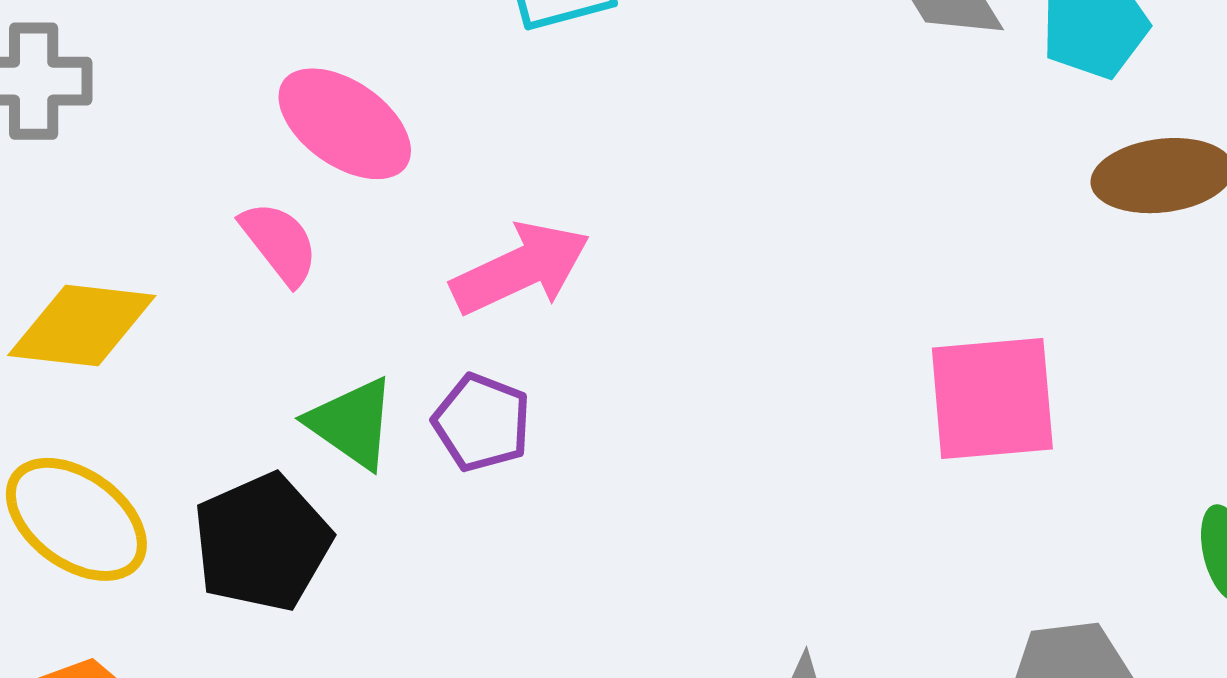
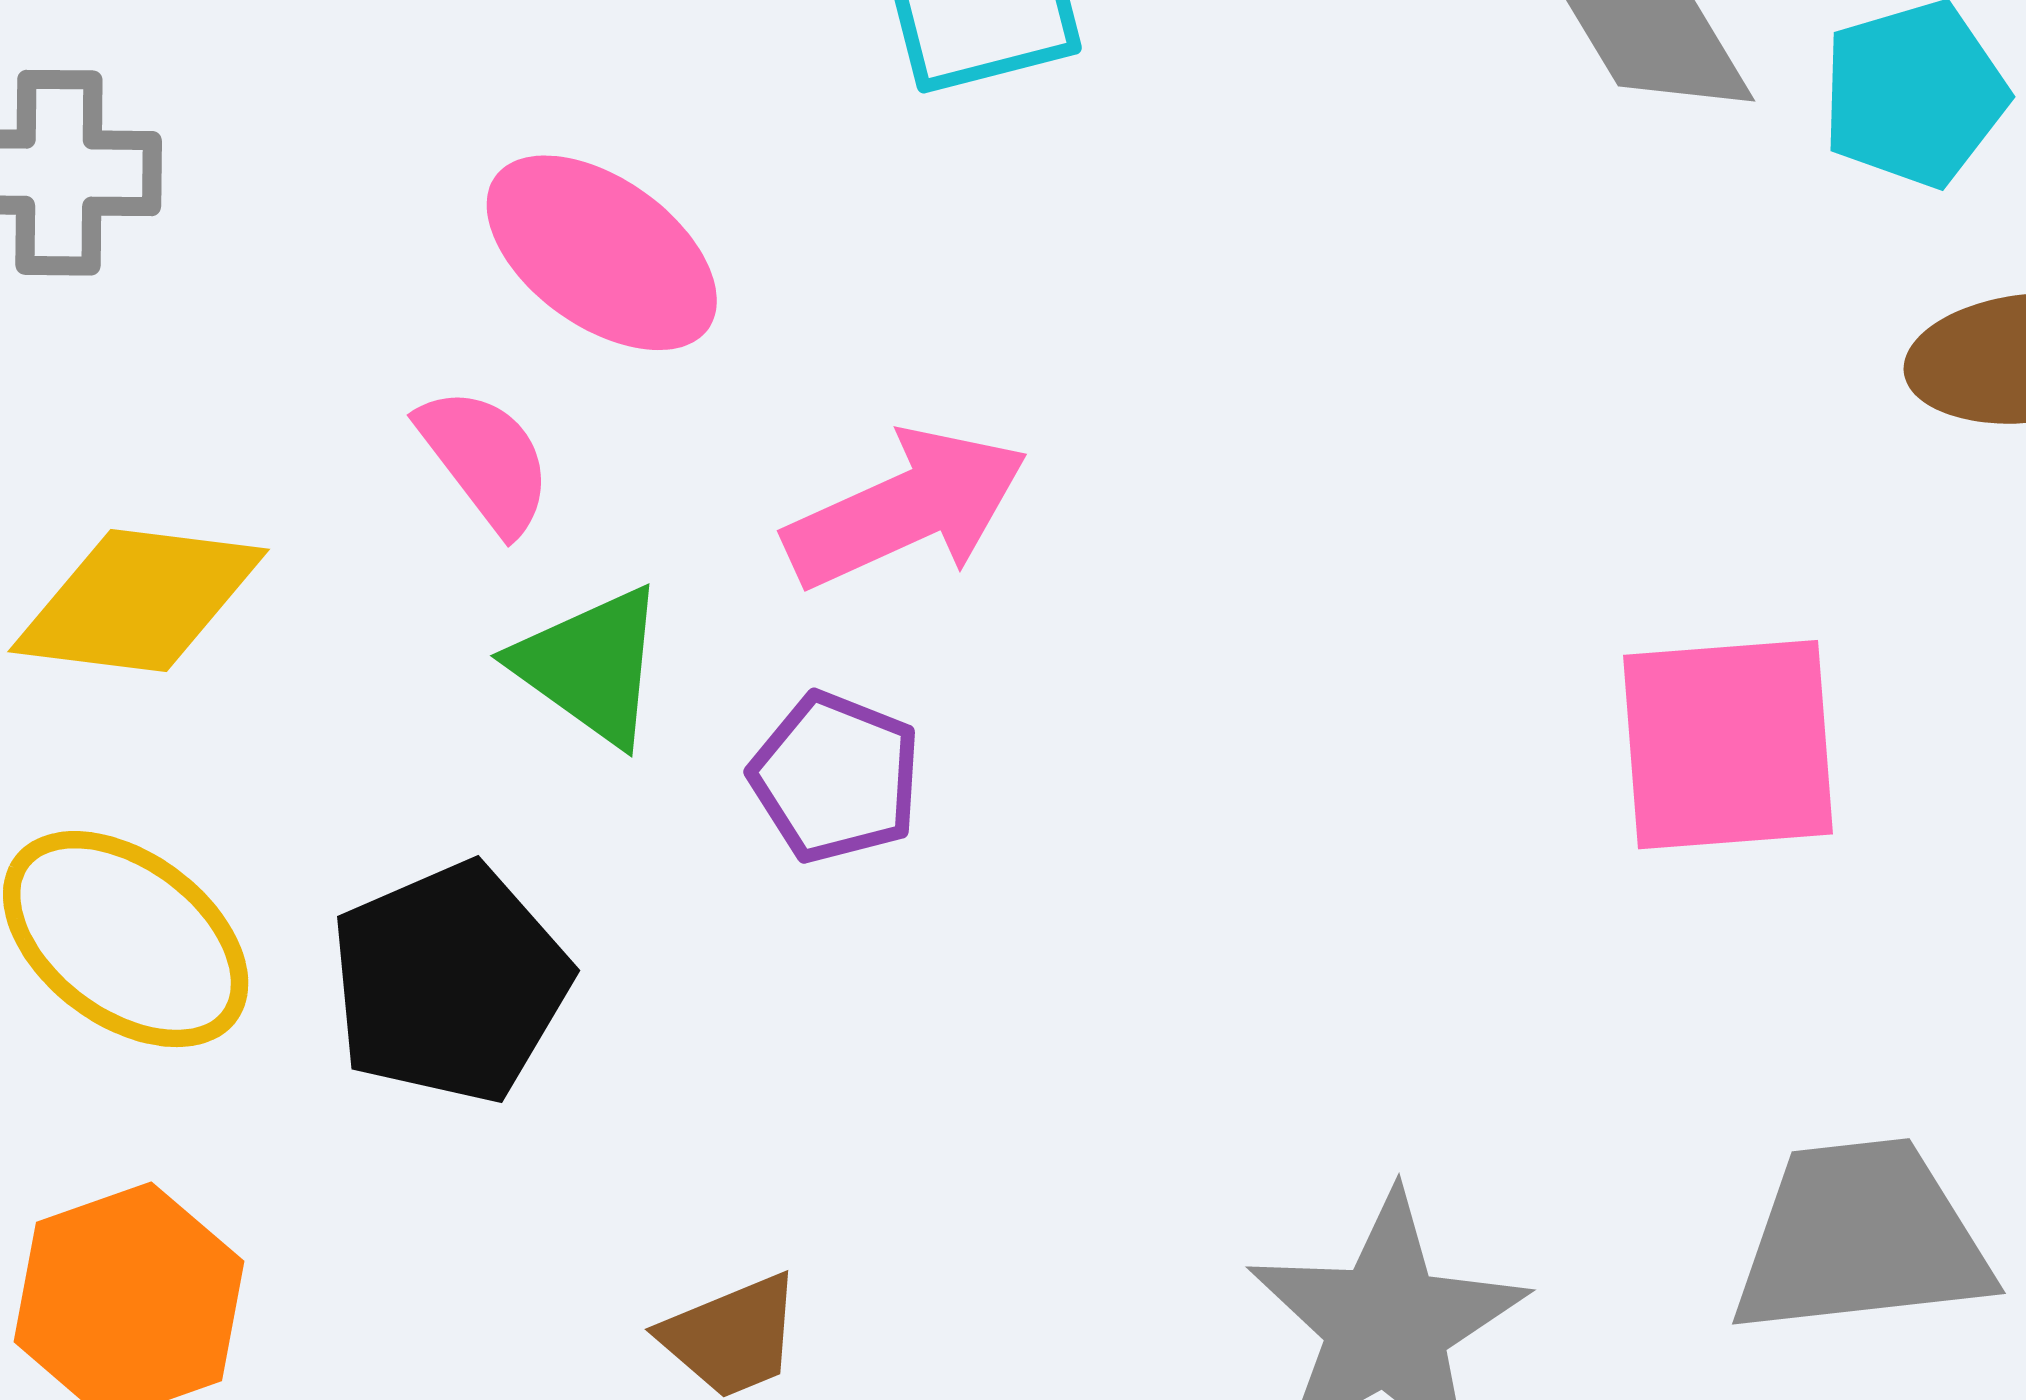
green triangle: (352, 423) -> (590, 666), moved

